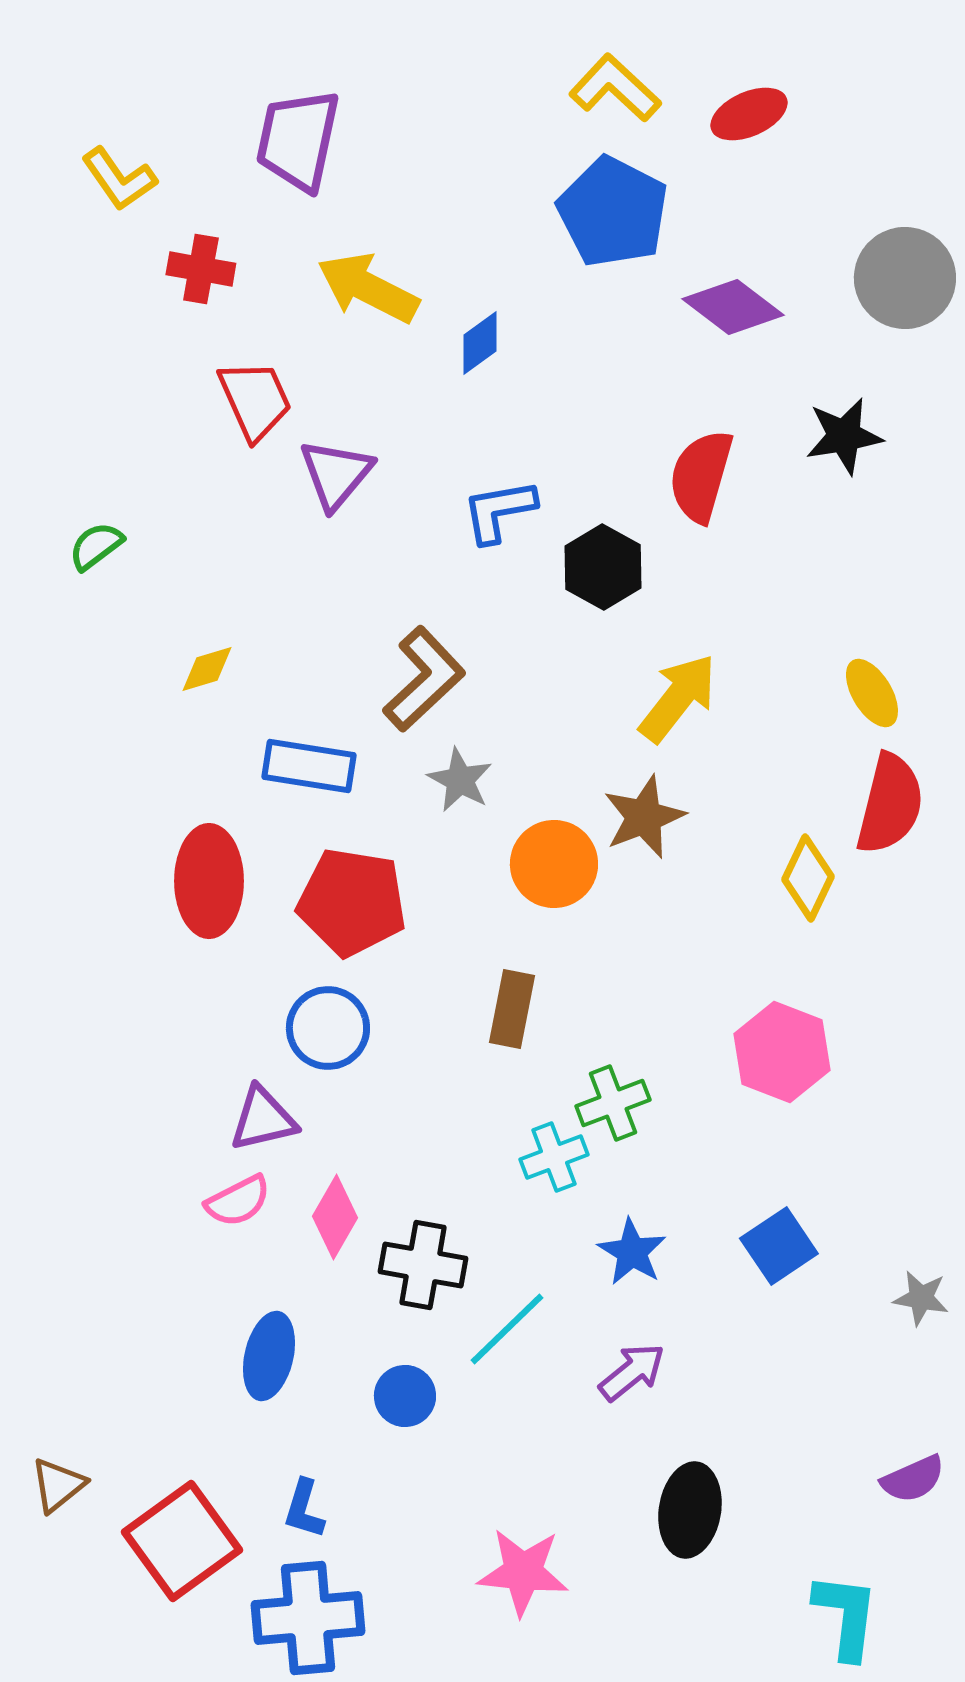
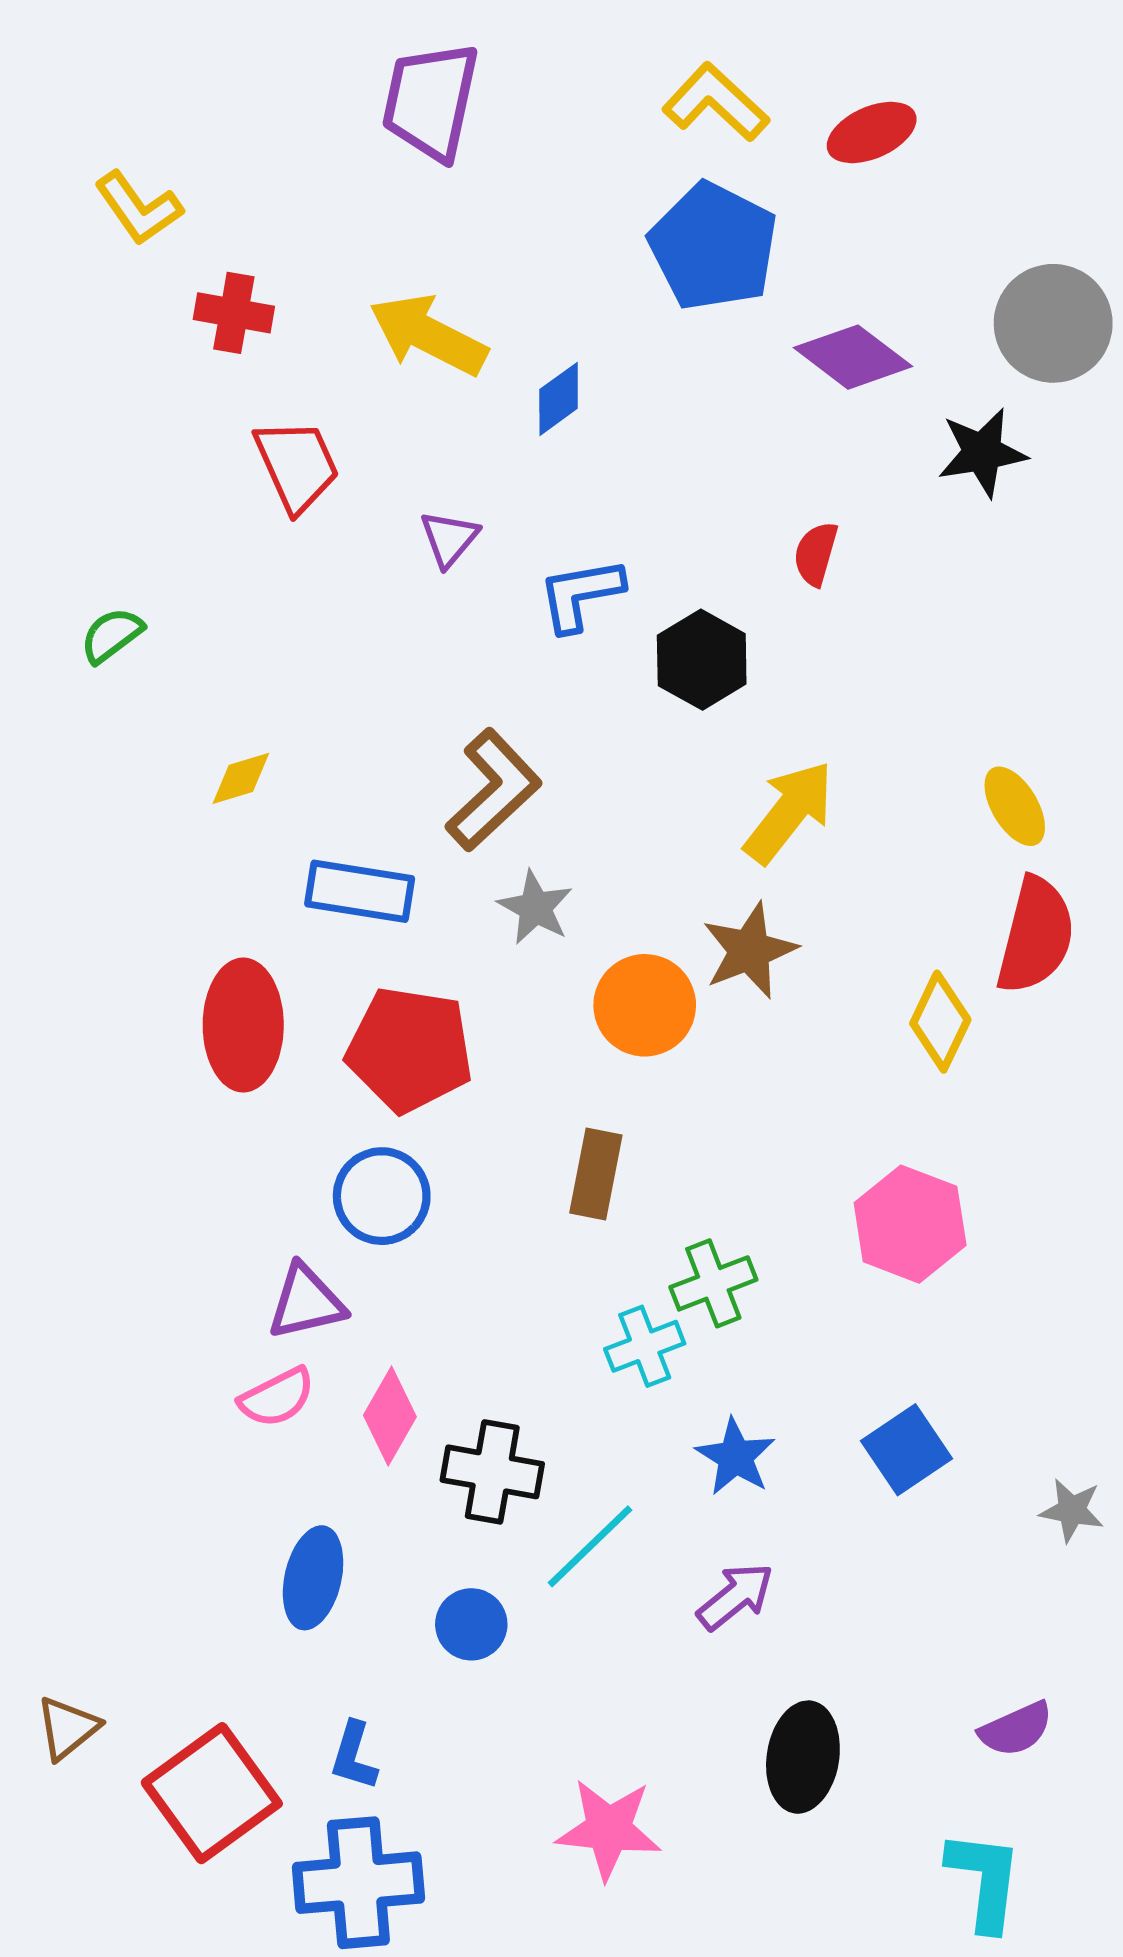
purple trapezoid: (298, 140) -> (431, 101), moved
black star: (844, 436) -> (982, 453), moved
purple triangle: (336, 474) -> (449, 539), moved, size x0.7
red semicircle: (701, 476) -> (816, 554), size x0.6
purple semicircle: (913, 1479) -> (1016, 1729), moved

